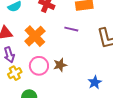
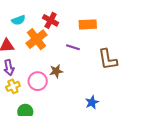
orange cross: (35, 36) -> (36, 39), moved
brown star: (60, 65) -> (56, 71), moved

